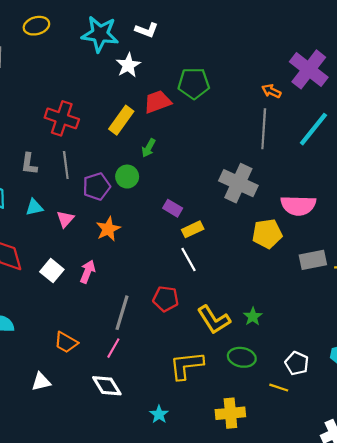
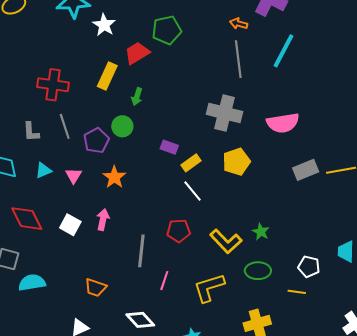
yellow pentagon: (267, 234) -> (236, 162), moved
pink line: (113, 348) -> (164, 281), moved

